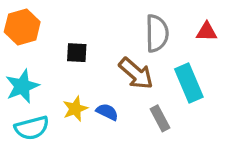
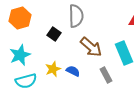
gray semicircle: (157, 33) -> (76, 16), moved
black square: (77, 53) -> (54, 34), turned 32

